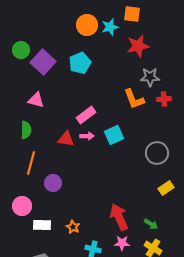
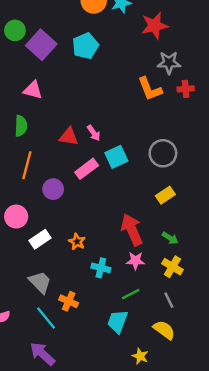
pink rectangle: (86, 115) -> (87, 169), moved
cyan square: (114, 135) -> (116, 157), moved
pink arrow: (87, 136) -> (94, 133), turned 56
gray circle: (157, 153) -> (163, 153), moved
yellow rectangle: (166, 188) -> (165, 195), moved
white rectangle: (42, 225) -> (40, 239), turned -36

